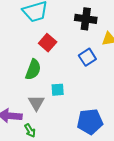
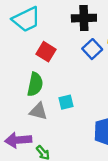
blue square: (87, 57) -> (92, 49), moved
gray triangle: (36, 103) -> (38, 111), moved, turned -36

